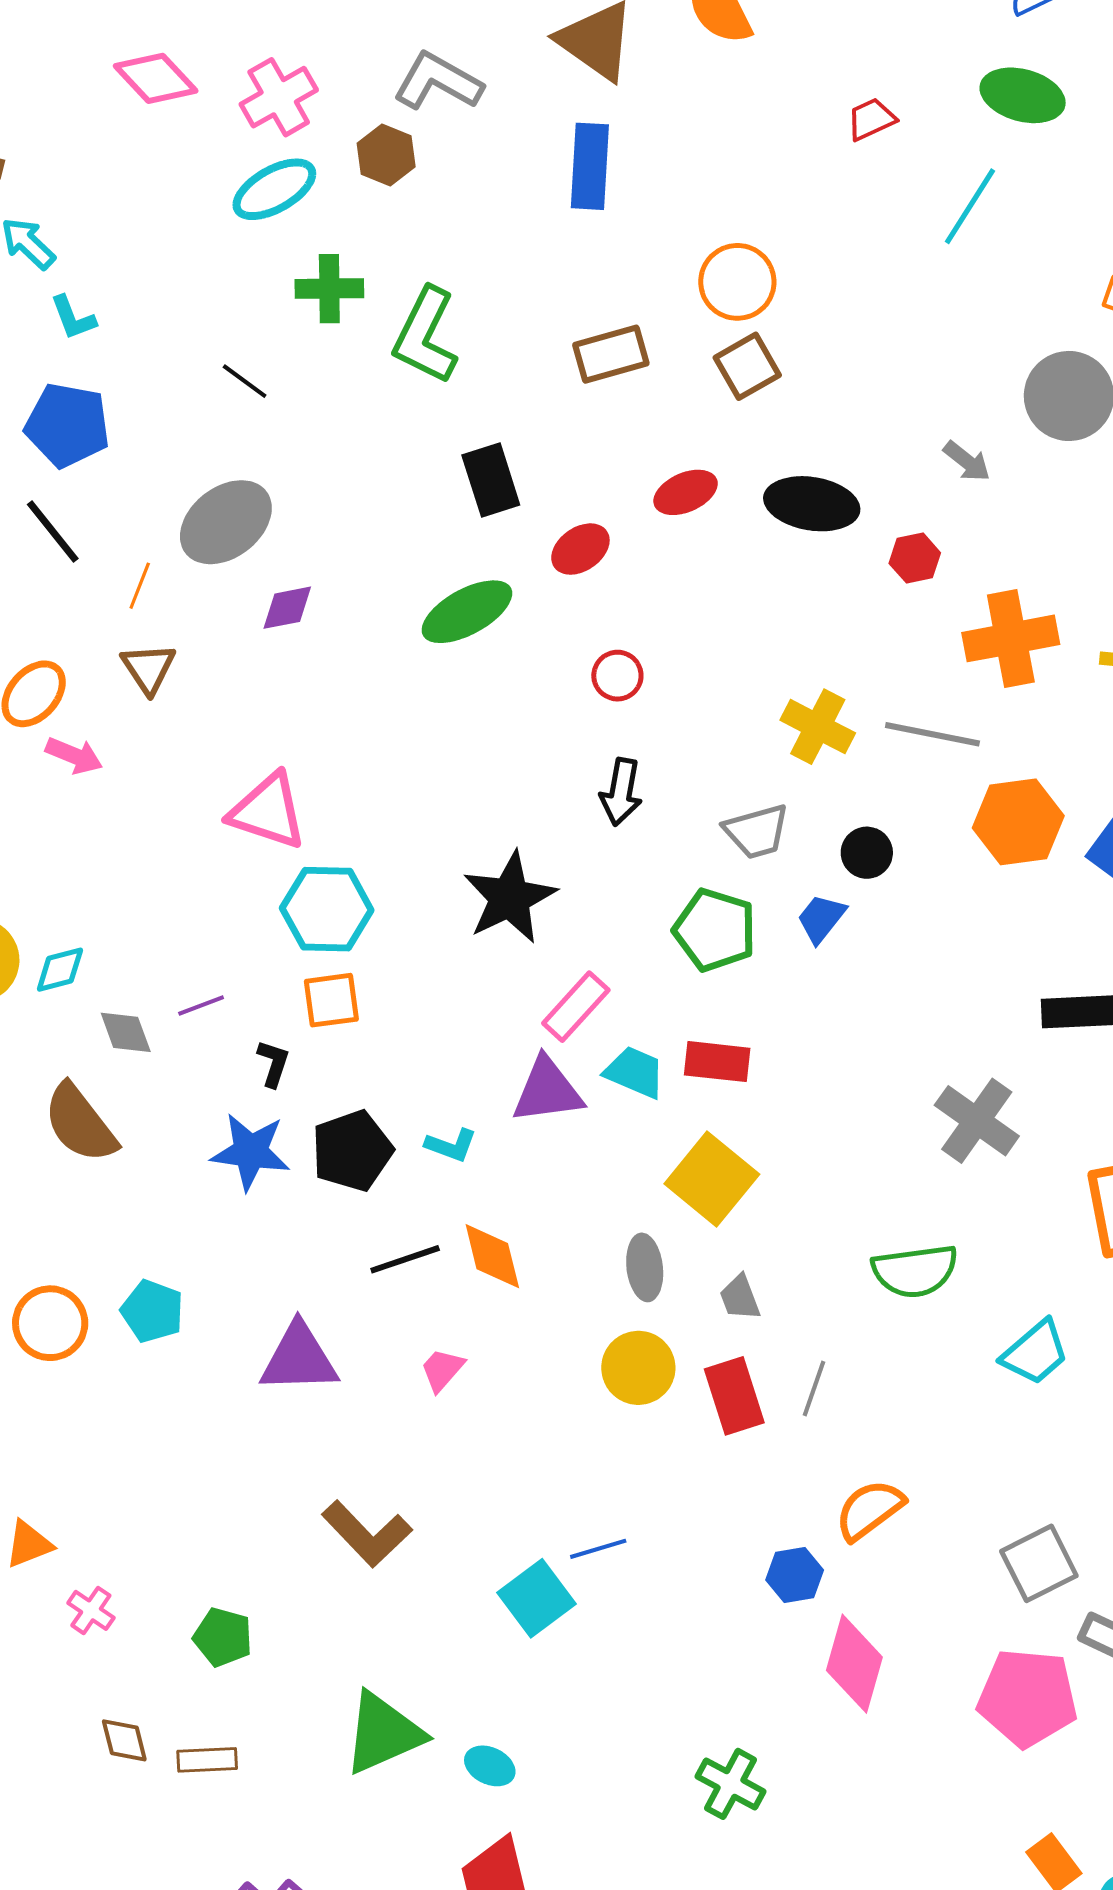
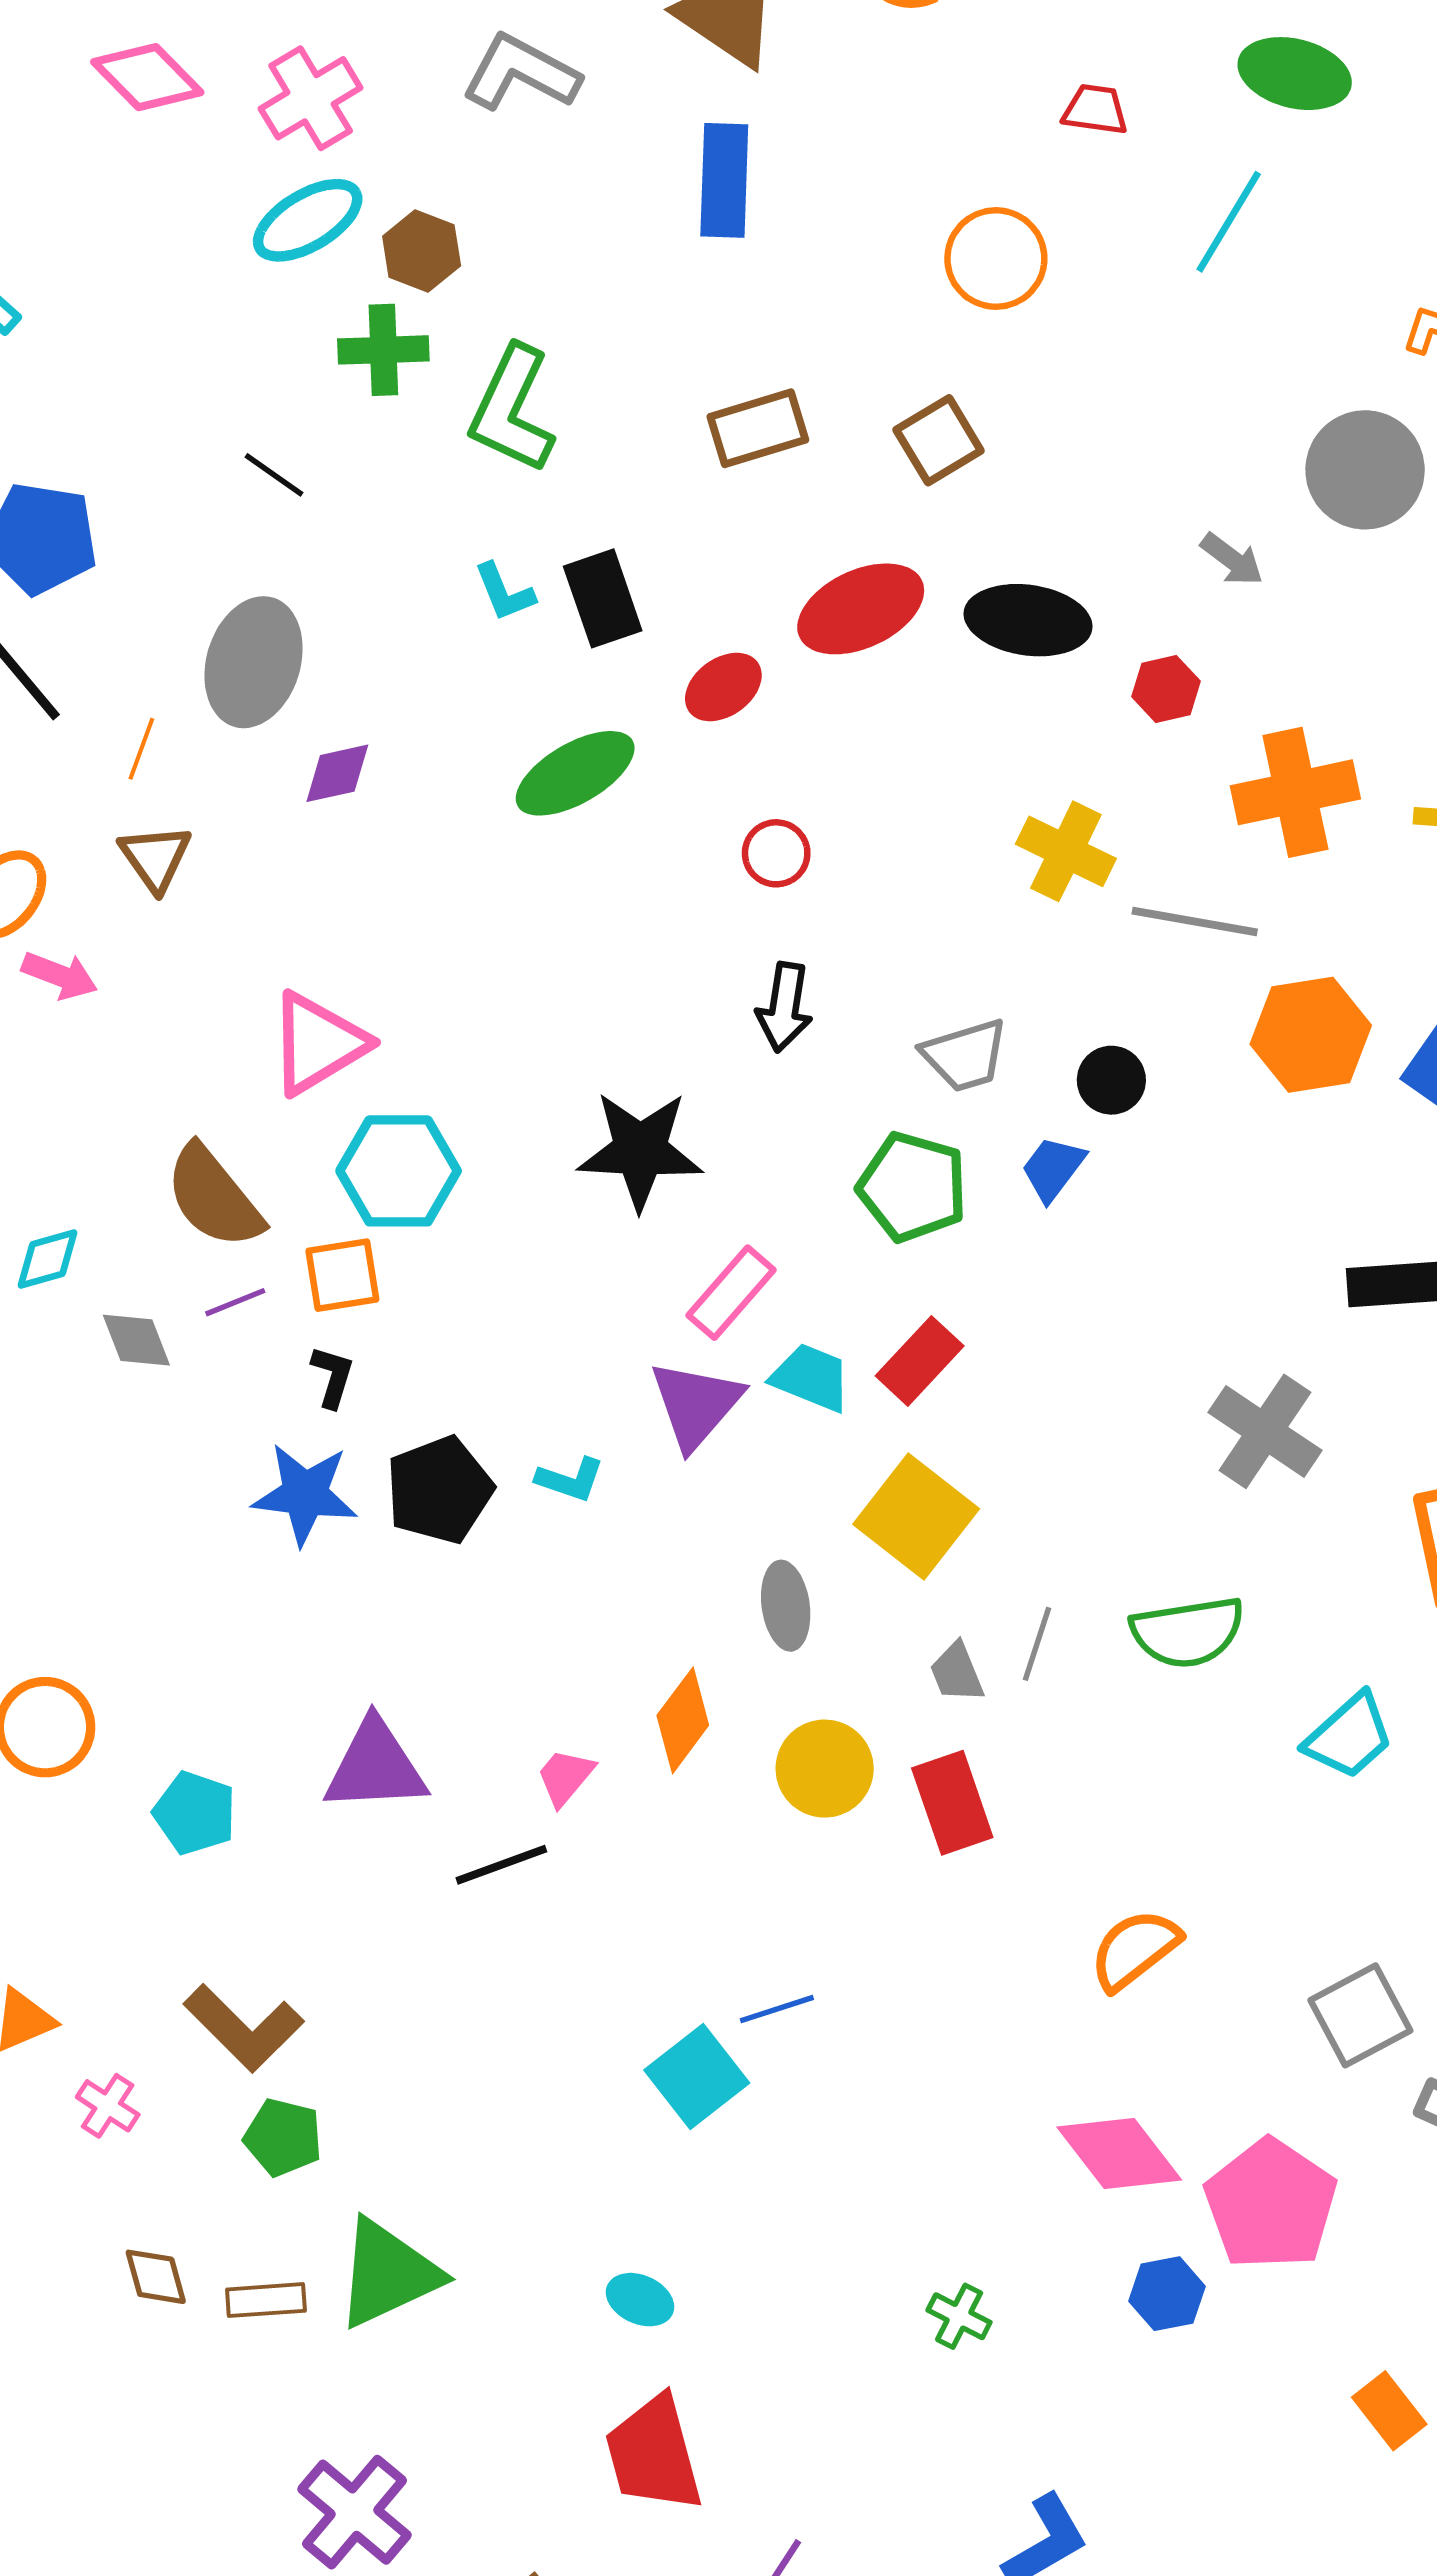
red trapezoid: (871, 119) -> (1095, 110), turned 34
brown hexagon: (386, 155) -> (422, 251), moved
orange circle: (737, 282) -> (996, 259), moved
cyan L-shape: (73, 318) -> (504, 592), moved
red ellipse: (686, 492) -> (861, 609), size x1.5
gray ellipse: (226, 522) -> (254, 662), turned -34
yellow cross: (818, 727) -> (1066, 851), moved
pink triangle: (268, 811) -> (318, 1043), turned -48
black star: (510, 898) -> (640, 1150), turned 30
orange square: (331, 1000) -> (342, 1275), moved
red rectangle: (717, 1062) -> (920, 1361), turned -52
purple triangle: (547, 1091) -> (696, 1404), turned -40
brown semicircle: (80, 1123) -> (214, 1197), moved
orange diamond: (492, 1256) -> (683, 1720), moved, turned 52
black line: (405, 1259) -> (501, 1865), moved
gray ellipse: (645, 1267) -> (786, 1606), moved
cyan pentagon: (152, 1311) -> (195, 1813), moved
gray line: (814, 1389) -> (1037, 1644), moved
brown L-shape: (367, 1534) -> (244, 2028), moved
blue hexagon: (795, 1575) -> (1167, 2294), moved
pink diamond: (854, 1664) -> (1119, 2153), turned -52
pink pentagon: (1028, 1698) -> (1271, 2204), moved, turned 30
green triangle: (383, 1733) -> (388, 2274), moved
green cross: (731, 1784) -> (959, 2316), size x0.7

